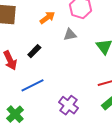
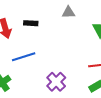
black rectangle: (34, 51) -> (31, 23), turned 40

